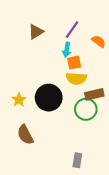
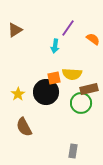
brown triangle: (36, 32) -> (15, 30), moved
cyan arrow: (67, 50) -> (55, 46), moved
orange square: (74, 63) -> (54, 78), moved

